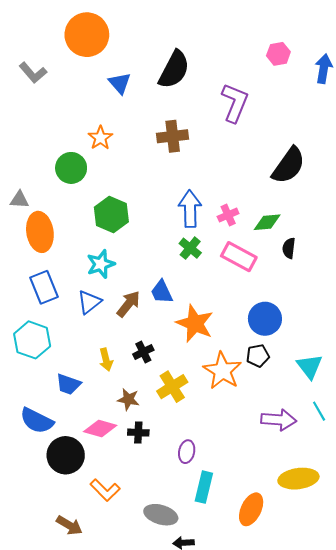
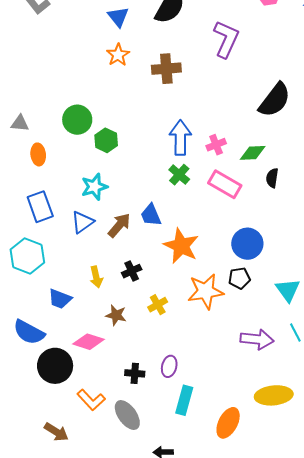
orange star: (100, 138) -> (118, 55), moved
green circle: (71, 168) -> (77, 120), moved
green hexagon: (111, 214) -> (106, 140), size x0.7
orange ellipse: (40, 232) -> (38, 154), size x0.6
orange star: (222, 371) -> (206, 291), turned 30
yellow cross: (172, 387) -> (158, 305), size x0.7
black cross: (138, 433) -> (135, 373), moved
gray ellipse: (161, 515) -> (127, 415), moved, turned 36

